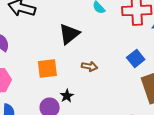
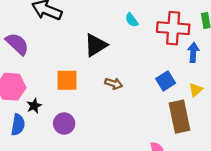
black star: (67, 96) -> (34, 106), moved

